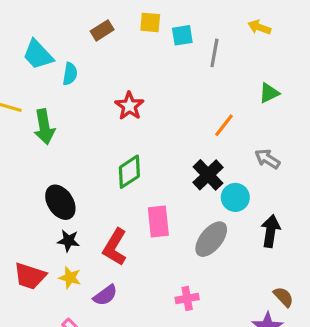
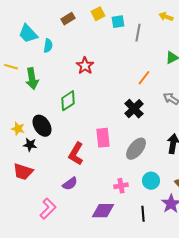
yellow square: (150, 22) -> (98, 14), turned -32
green diamond: (129, 172) -> (68, 101), moved
cyan circle: (235, 197) -> (151, 181), moved
black star: (68, 241) -> (30, 145), moved
yellow star: (70, 278) -> (18, 129), moved

